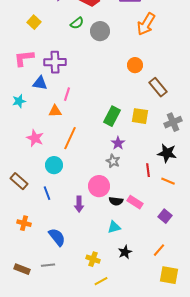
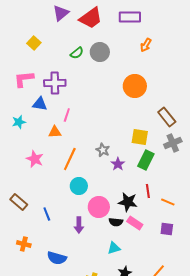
green semicircle: (77, 23) -> (77, 53), moved
orange arrow: (146, 24) -> (146, 45), size x0.6
orange circle: (135, 65) -> (135, 86), size x1.5
brown rectangle: (158, 87) -> (167, 117), moved
green rectangle: (112, 116) -> (146, 160), moved
black star: (167, 153) -> (128, 202), moved
gray star: (113, 161) -> (103, 150), moved
cyan circle: (54, 165) -> (79, 186), moved
purple square: (165, 216) -> (167, 229), moved, turned -32
blue semicircle: (57, 237) -> (57, 258), turned 144

